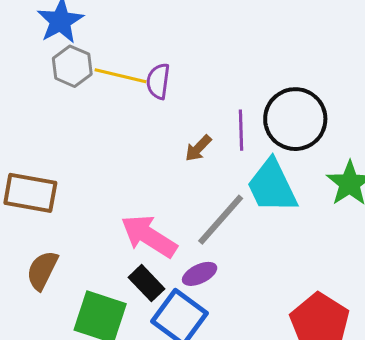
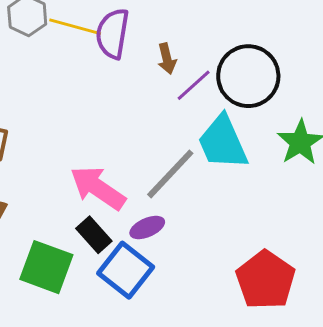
purple semicircle: (158, 81) -> (113, 34), size x1.4
purple line: (241, 130) -> (194, 85), turned 48
brown arrow: (198, 148) -> (167, 59), moved, turned -60

